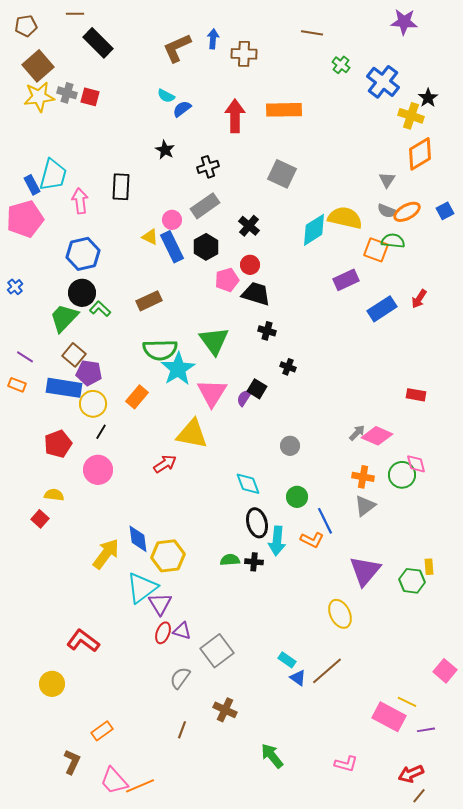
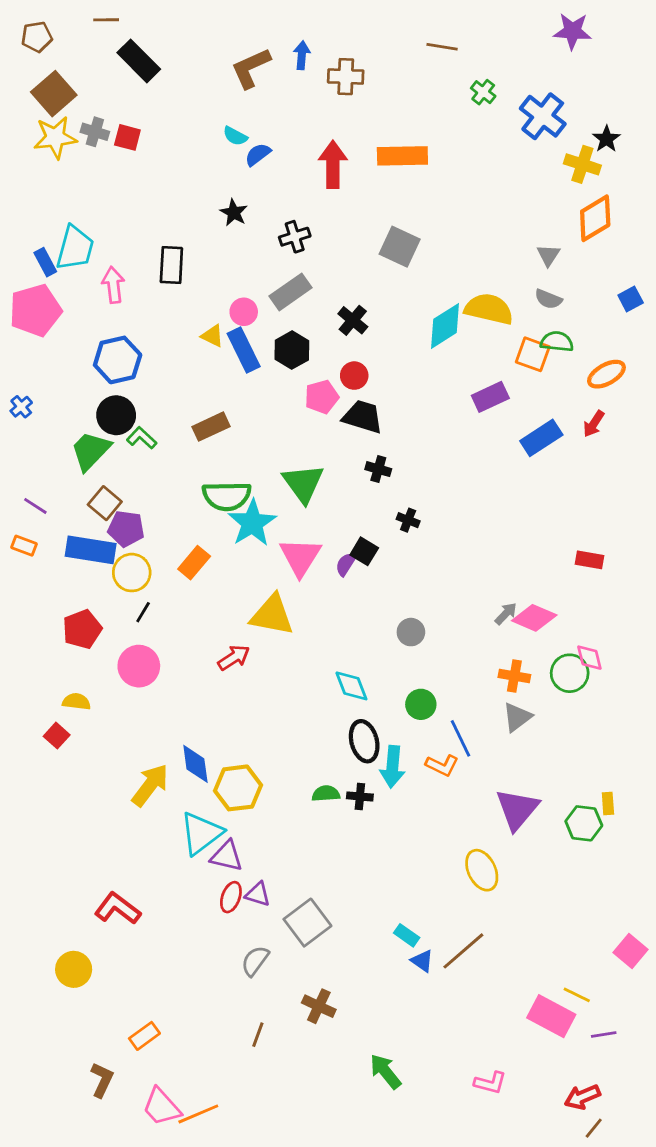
orange ellipse: (407, 212) -> (606, 374), moved
purple triangle: (160, 604) -> (227, 856), turned -45

